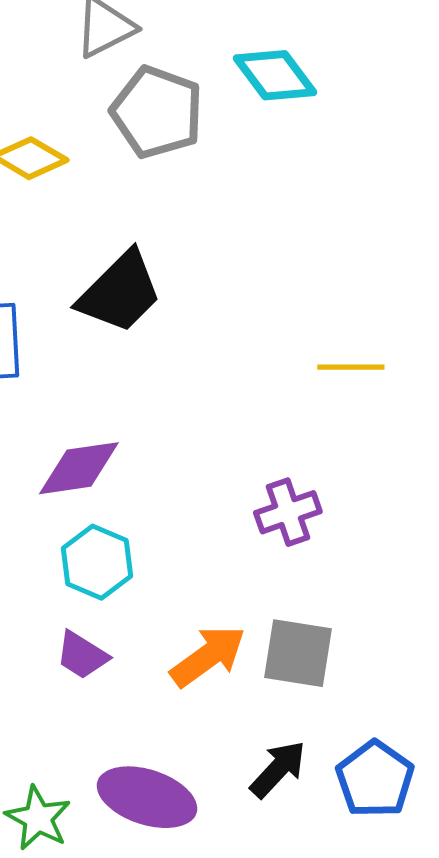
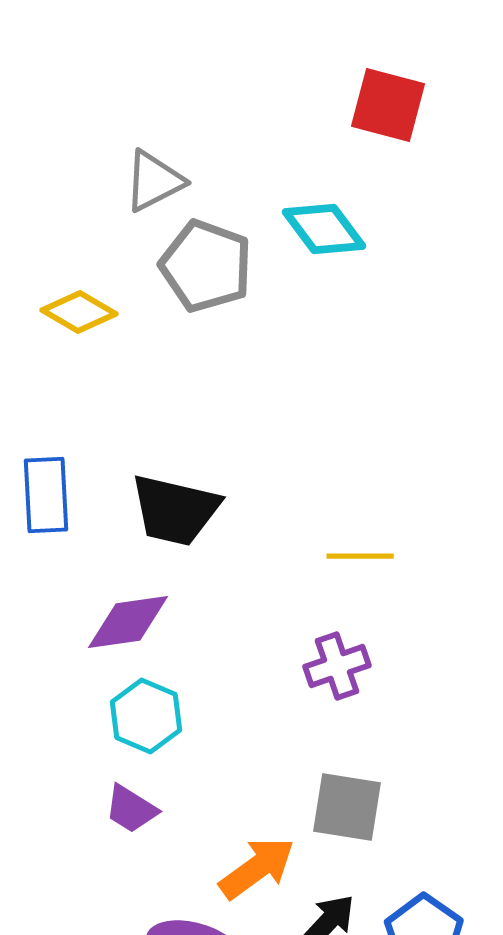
black trapezoid: (120, 292) -> (175, 510), moved, turned 58
yellow line: (351, 367) -> (360, 556), moved
orange arrow: (208, 656) -> (257, 868), moved

